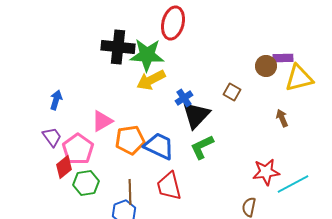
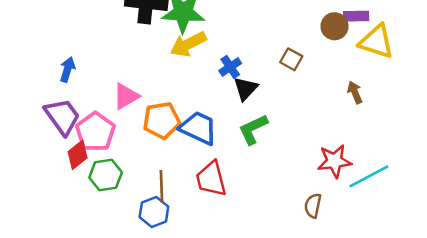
yellow triangle: (299, 78) -> (376, 42), turned 32
black triangle: (196, 115) -> (245, 89), size x0.7
purple trapezoid: (52, 137) -> (62, 117), size x1.5

